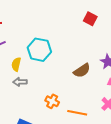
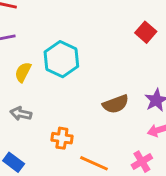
gray arrow: (20, 82) -> (21, 114), moved
orange cross: (52, 101) -> (62, 138), turned -32

